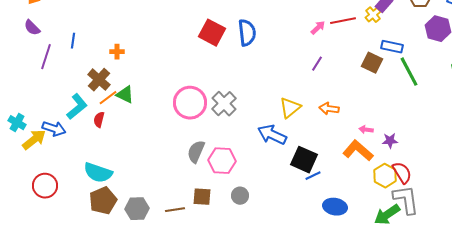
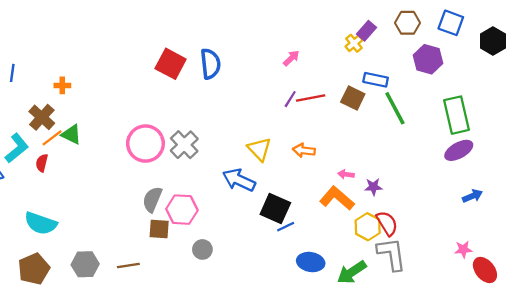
red line: (343, 21) -> (311, 98), moved
yellow triangle: (290, 108) -> (259, 149), turned -35
brown square: (202, 197) -> (159, 229), moved
brown pentagon: (103, 201) -> (34, 269), moved
green arrow: (387, 215) -> (352, 272), moved

